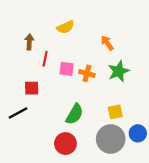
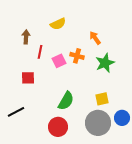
pink square: (67, 69) -> (59, 61), turned -32
orange cross: (87, 73) -> (77, 56), moved
black line: (18, 113) -> (16, 112), moved

